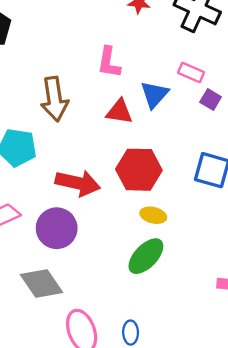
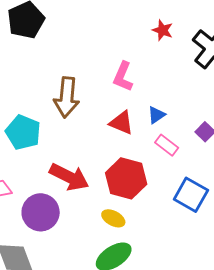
pink rectangle: (191, 72) -> (167, 145), moved
blue triangle: (154, 94) -> (156, 115), size x0.7
yellow ellipse: (153, 215) -> (113, 218), moved

